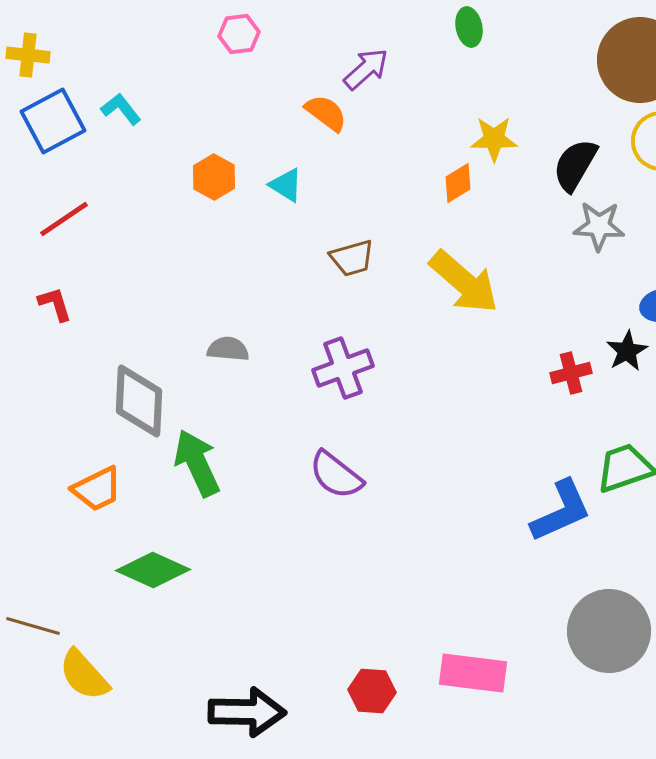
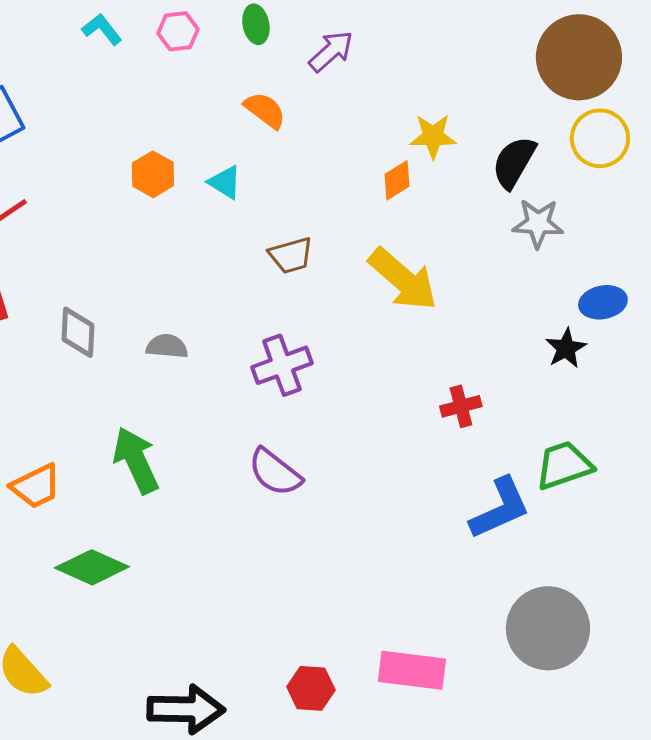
green ellipse: (469, 27) -> (256, 24), moved
purple arrow: (366, 69) -> (331, 51), moved
cyan L-shape: (121, 109) -> (102, 29), moved
red cross: (571, 373) -> (461, 406), moved
gray diamond: (139, 401) -> (78, 332), moved, size x0.7

